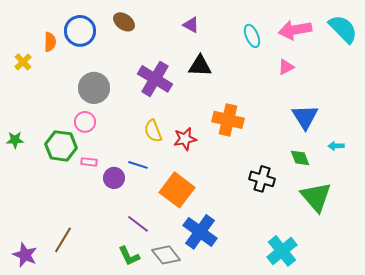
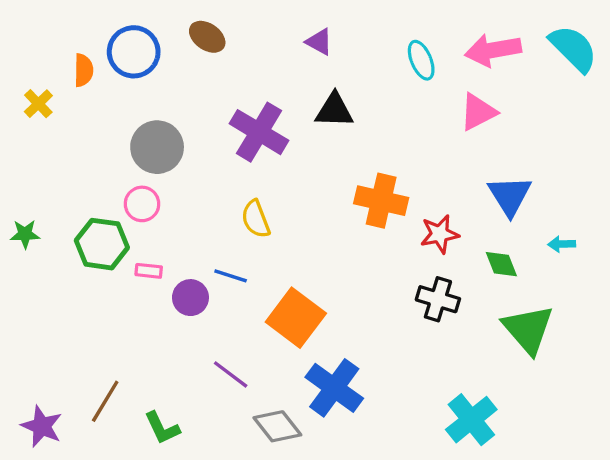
pink triangle: (286, 67) -> (478, 112), size x1.4
red star: (185, 139) -> (440, 234), moved
green L-shape: (129, 256) -> (162, 428), moved

